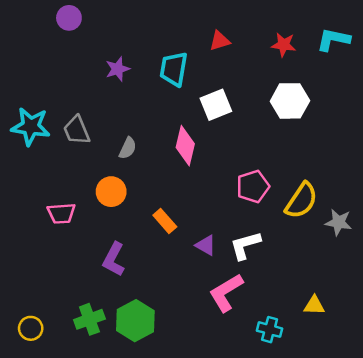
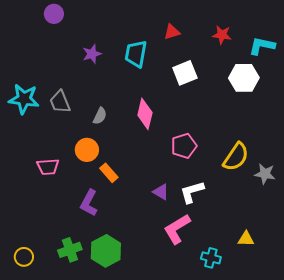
cyan L-shape: (333, 40) -> (262, 46), moved
white hexagon: (290, 101) -> (244, 78), moved
white square: (216, 105) -> (185, 73), moved
pink pentagon: (253, 186) -> (184, 146), moved
orange rectangle: (165, 221) -> (109, 173), moved

